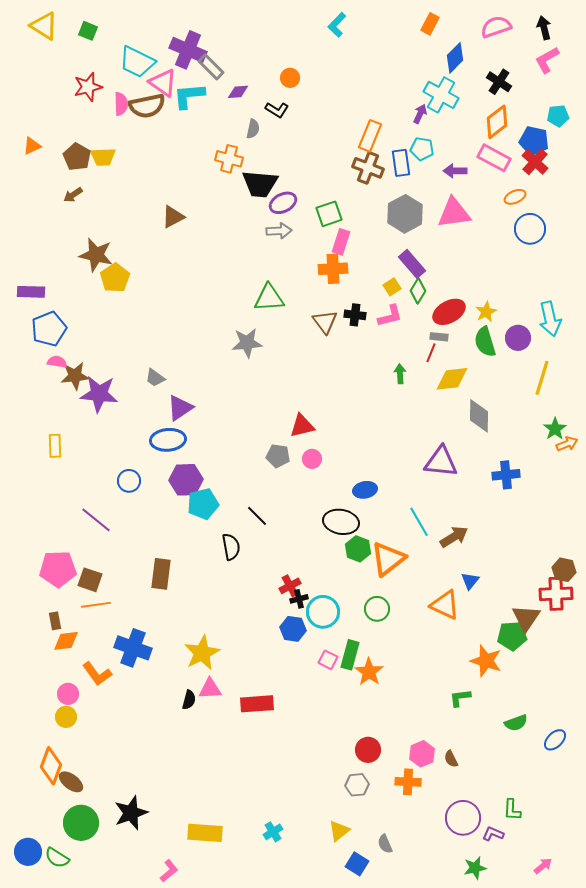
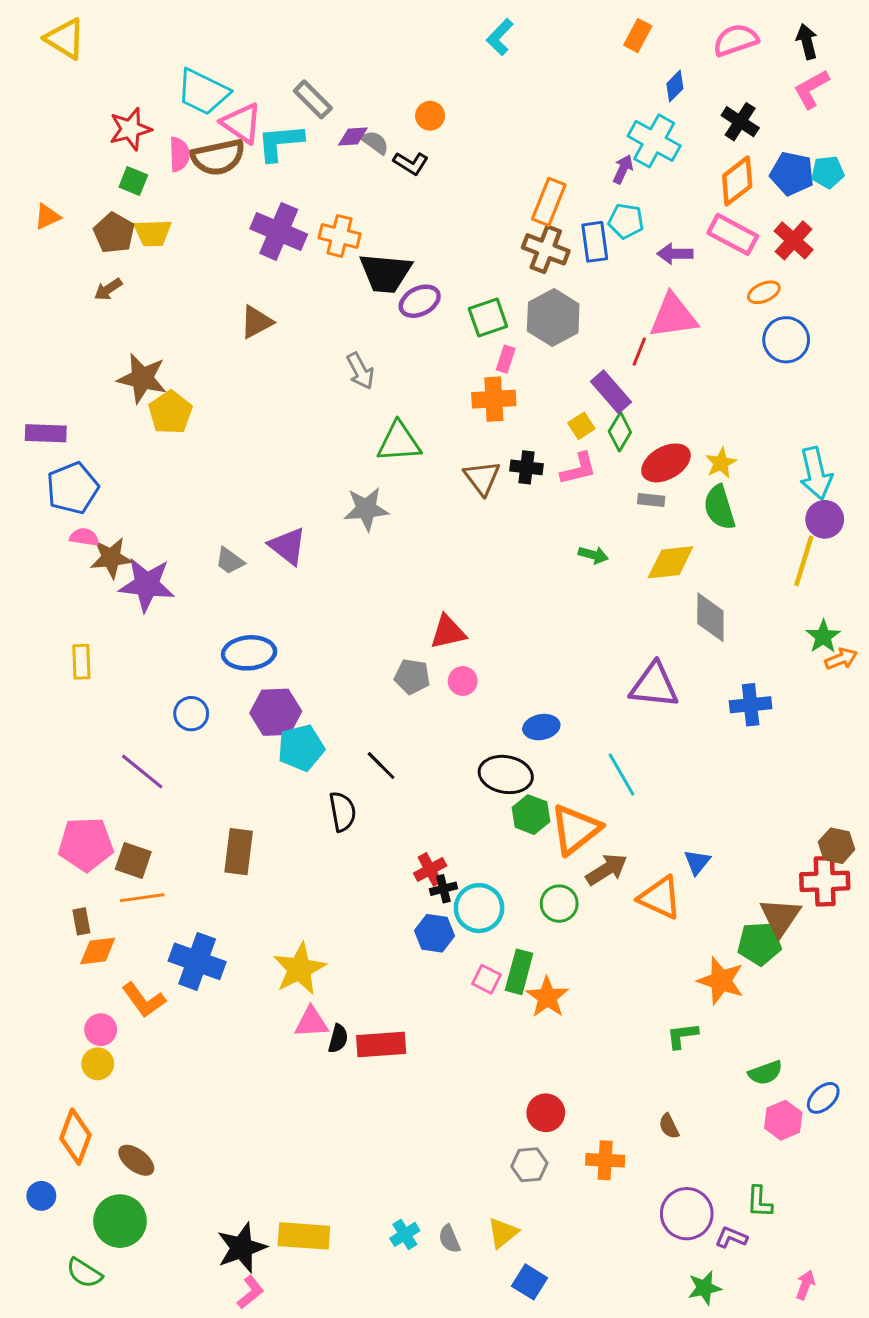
green square: (88, 31) -> (133, 181), moved
purple cross: (188, 50) -> (279, 231), moved
blue diamond: (455, 58) -> (675, 86), size x0.7
gray semicircle: (253, 129) -> (375, 142), moved, turned -66
blue pentagon: (534, 141) -> (792, 174), moved
gray hexagon: (405, 214) -> (553, 318), moved
gray arrow: (279, 231) -> (360, 371), moved, turned 65
pink rectangle: (341, 242) -> (506, 359), size x0.7
purple circle: (518, 338) -> (825, 519), moved
red line: (431, 353) -> (639, 352), moved
green arrow: (400, 374) -> (593, 555), turned 108
purple triangle: (180, 408) -> (288, 546), moved, turned -48
brown arrow: (454, 537) -> (607, 869), moved
black semicircle: (189, 700) -> (338, 1039), moved
pink hexagon: (422, 754) -> (783, 1120), moved
brown ellipse: (71, 782) -> (136, 1160), moved
black star: (131, 813) -> (242, 1248), moved
gray semicircle: (385, 844) -> (449, 1239), moved
blue circle: (28, 852) -> (41, 1196), moved, size x0.7
pink arrow: (543, 866) -> (805, 1285), turned -30

